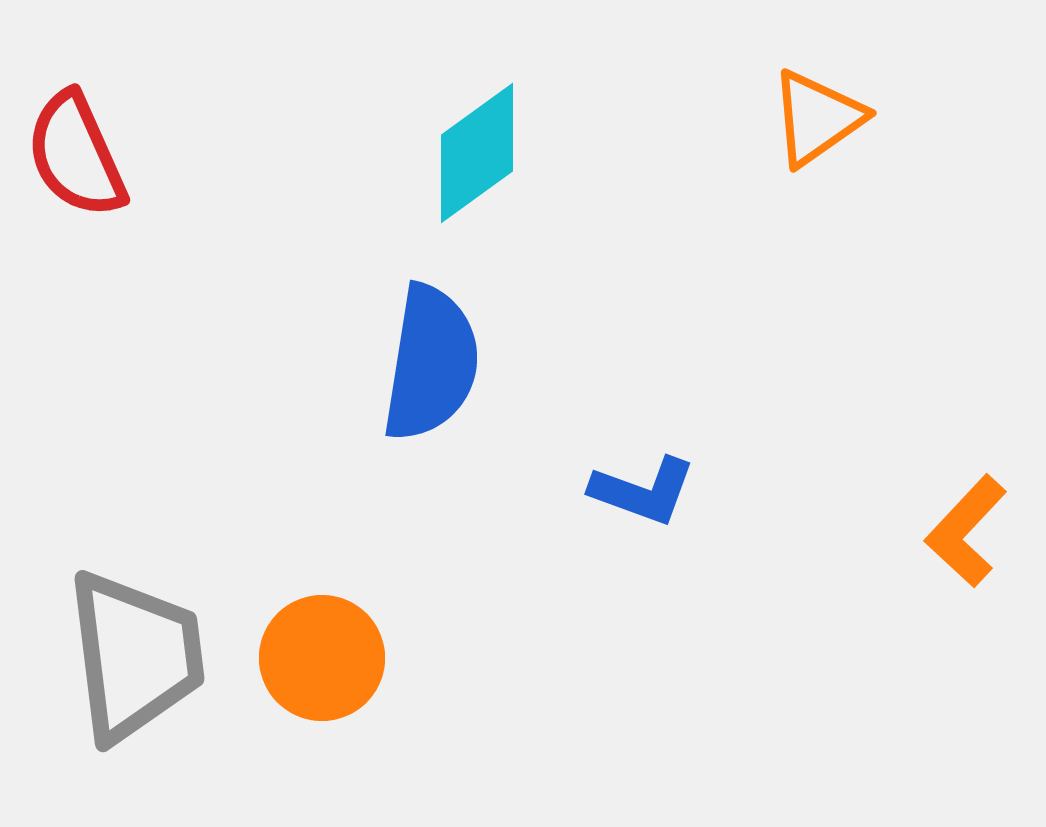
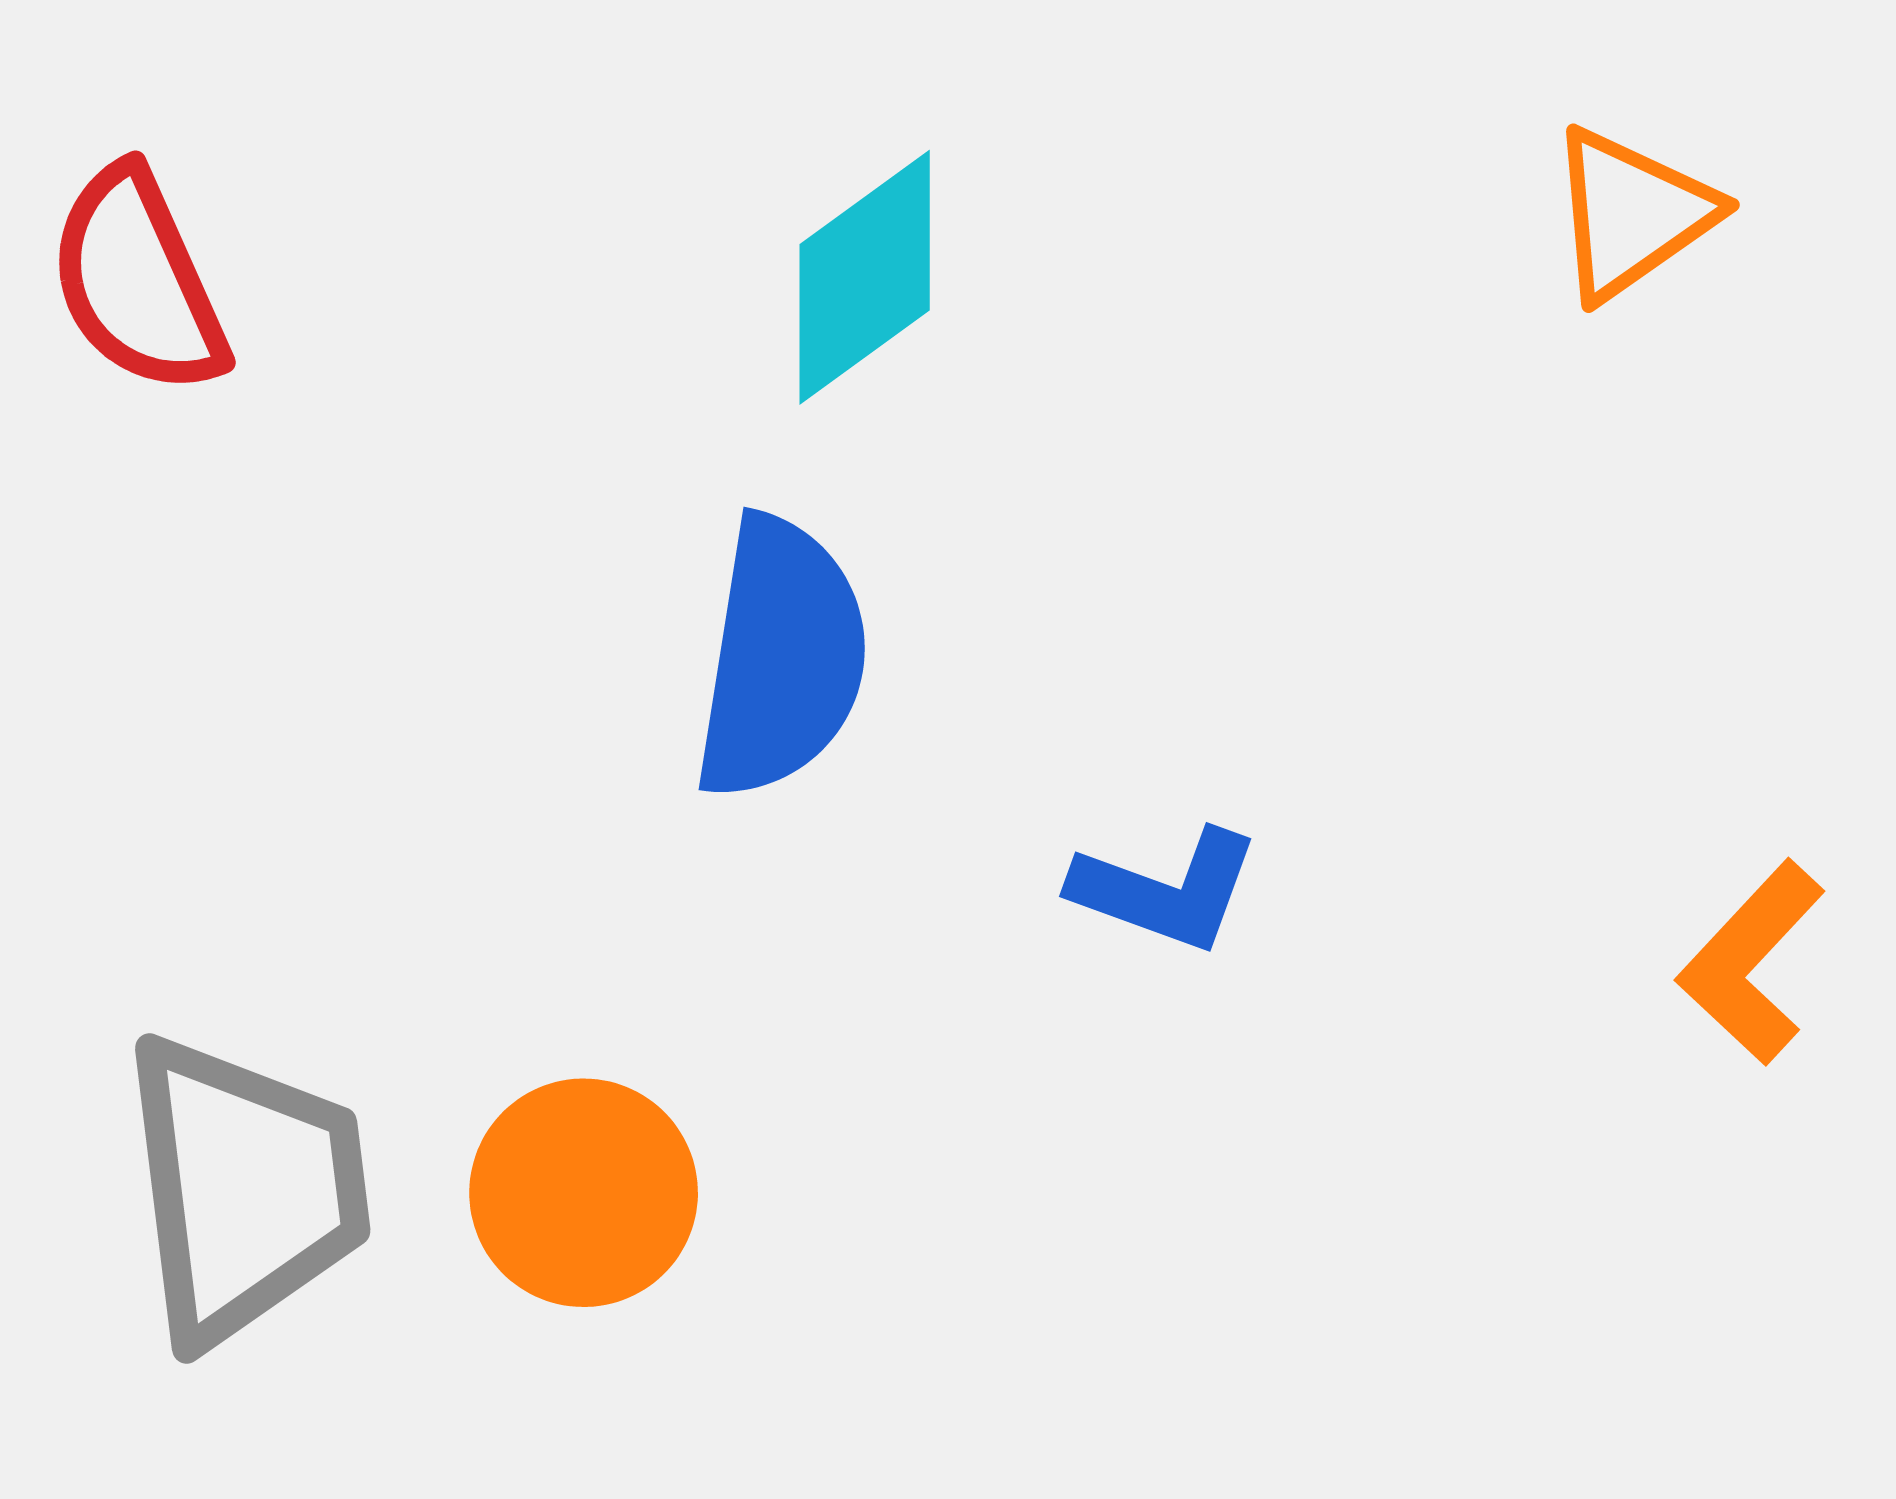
orange triangle: (817, 118) -> (1632, 214), moved

